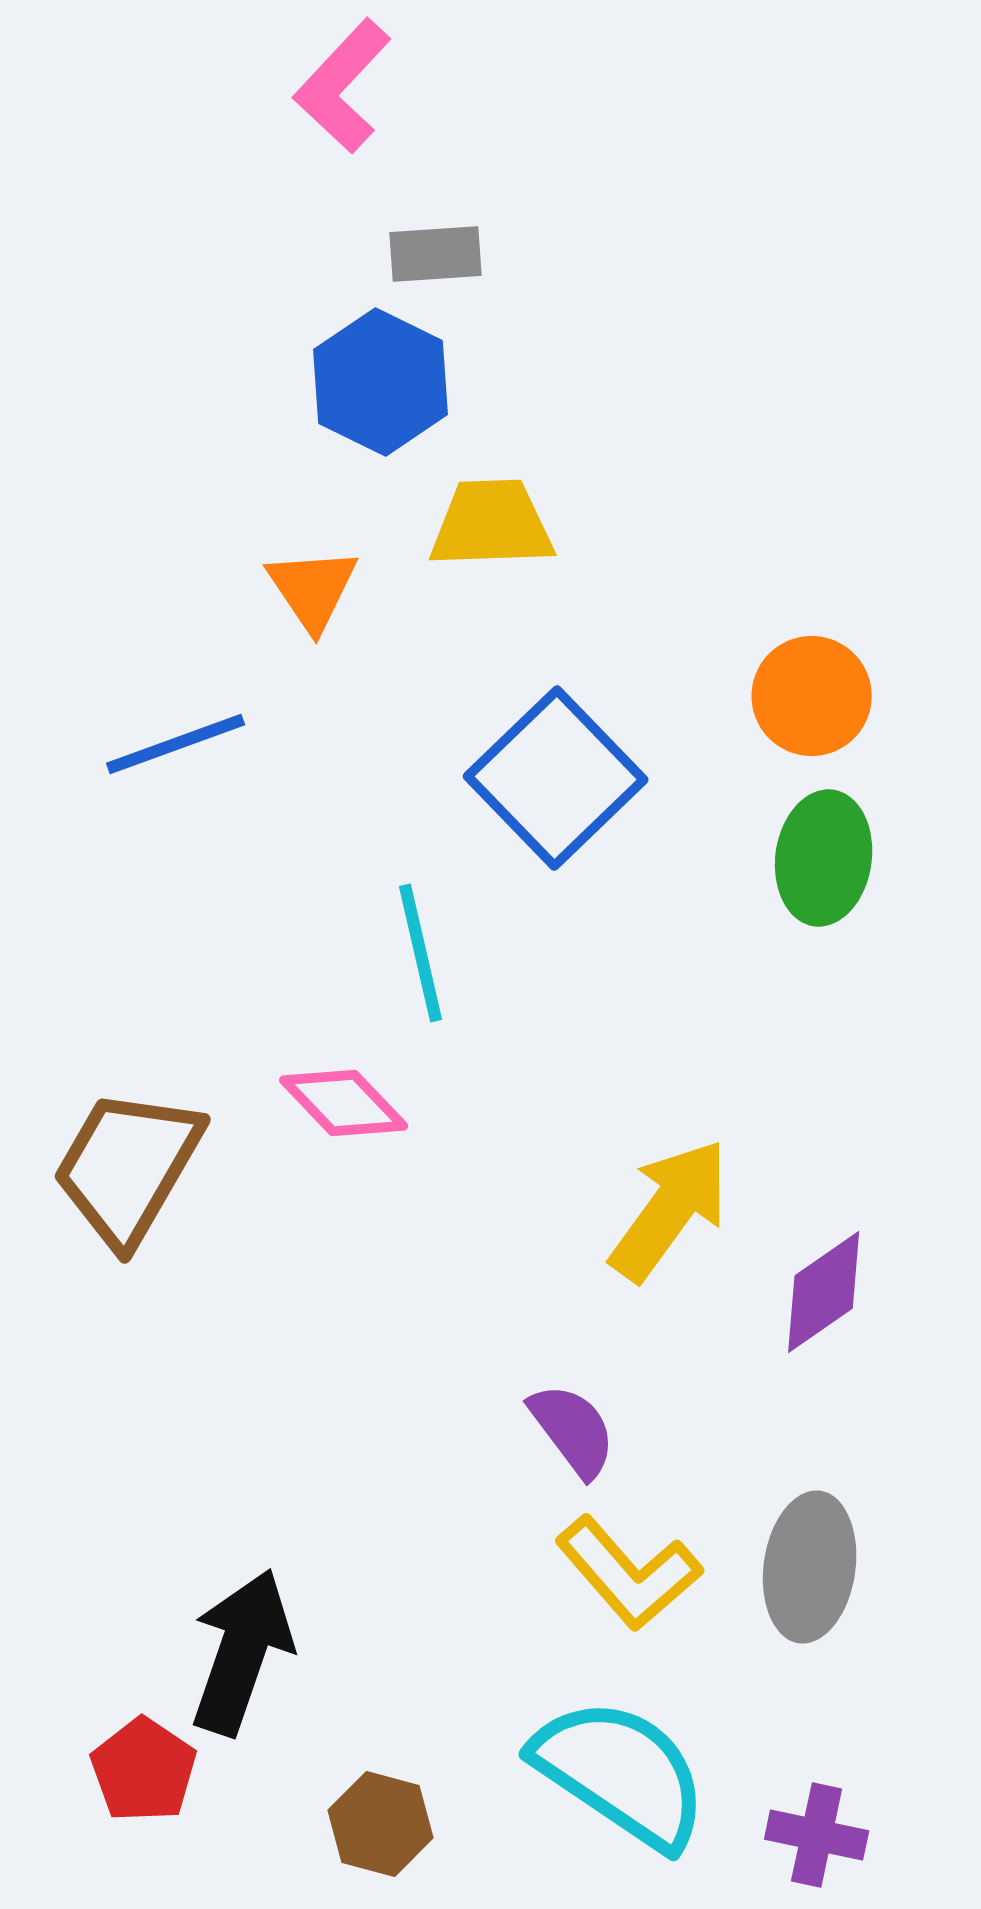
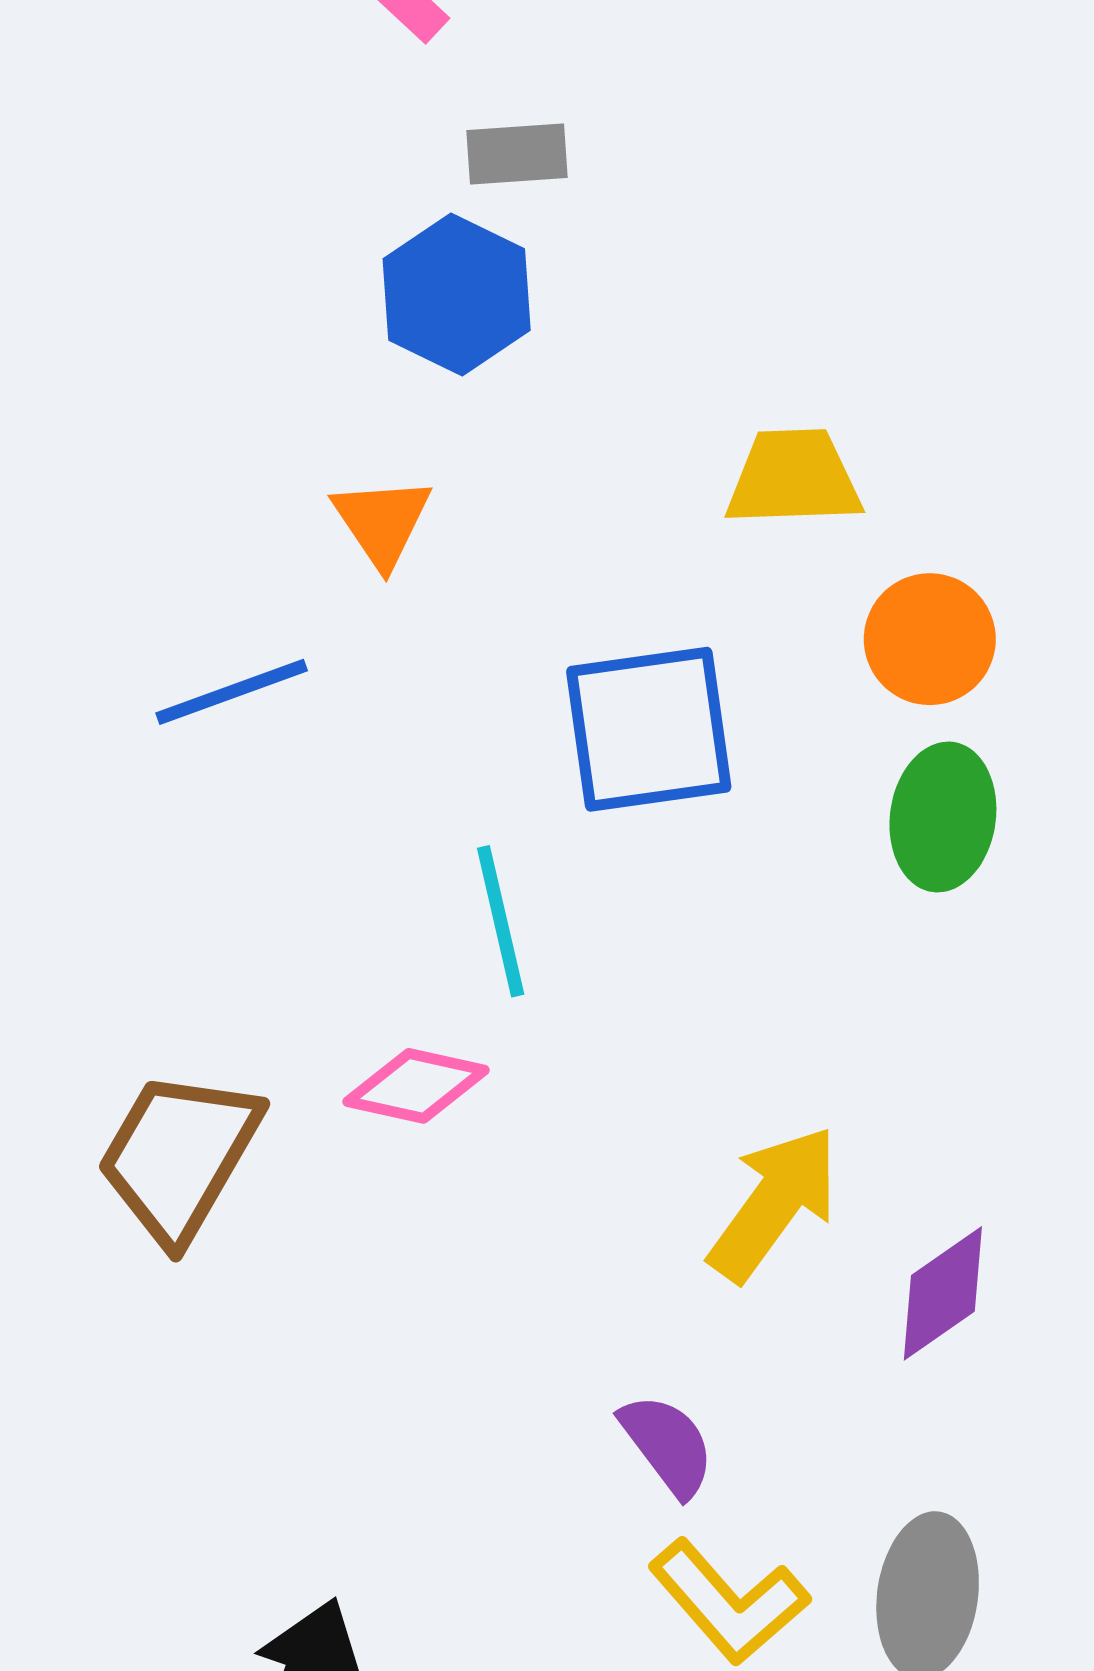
yellow trapezoid: (492, 524) -> (794, 478), moved
blue square: (556, 778) -> (649, 729), turned 36
pink diamond: (344, 1103) -> (416, 1086), turned -34

